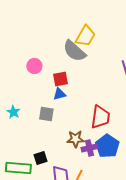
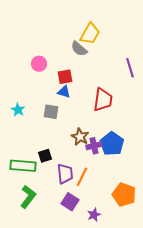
gray semicircle: (74, 51) -> (79, 49), size x0.7
blue triangle: (59, 94) -> (64, 92), turned 32
red trapezoid: (100, 117) -> (103, 100), moved
brown star: (75, 139) -> (80, 137), turned 30

